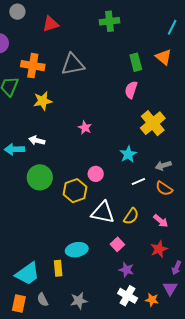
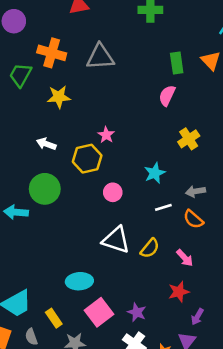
yellow cross: (153, 123) -> (189, 139), size x0.7
cyan arrow: (14, 149) -> (16, 212), moved
yellow hexagon: (75, 191) -> (87, 159), moved
pink square: (117, 244) -> (99, 312), moved, size x1.6
yellow rectangle: (58, 268) -> (54, 318), moved, turned -35

